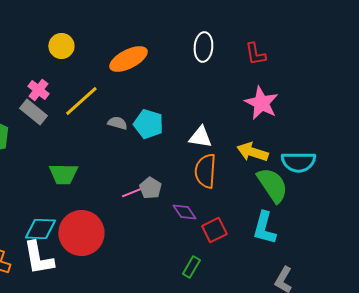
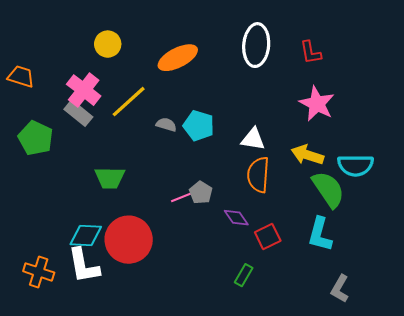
white ellipse: (203, 47) -> (256, 45), size x1.4
pink cross: (38, 90) -> (84, 90), size x1.5

